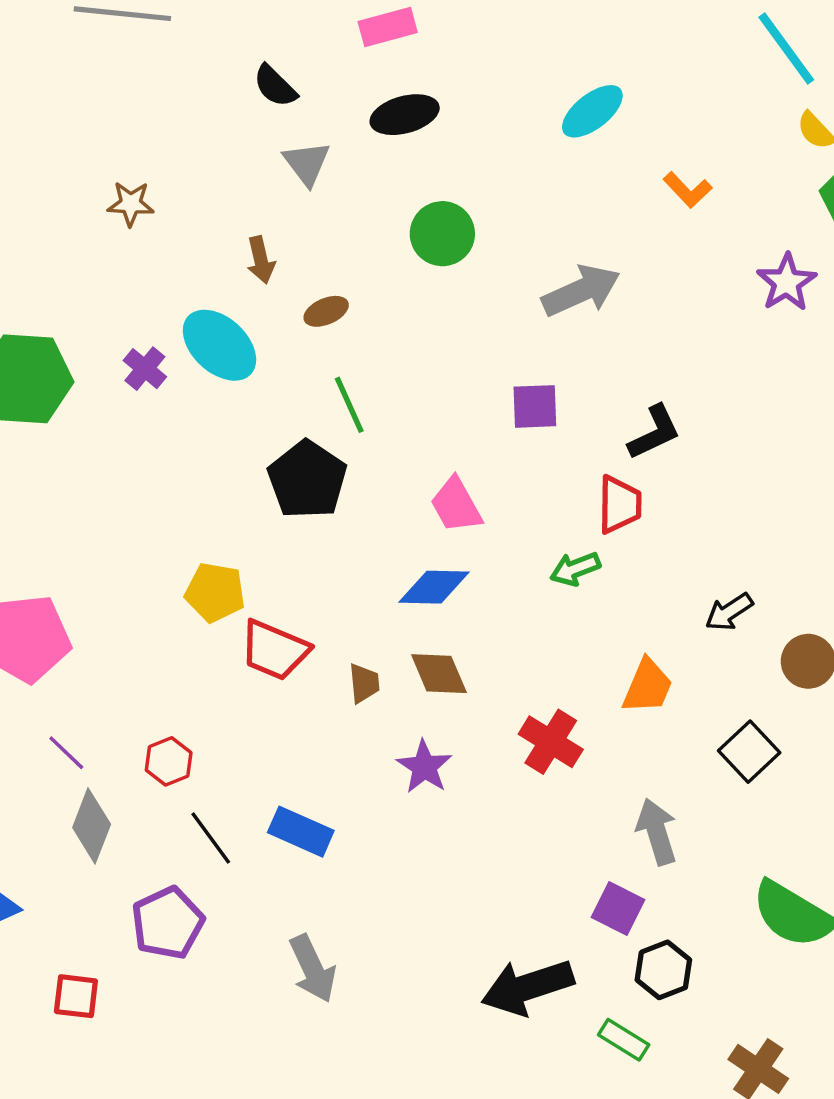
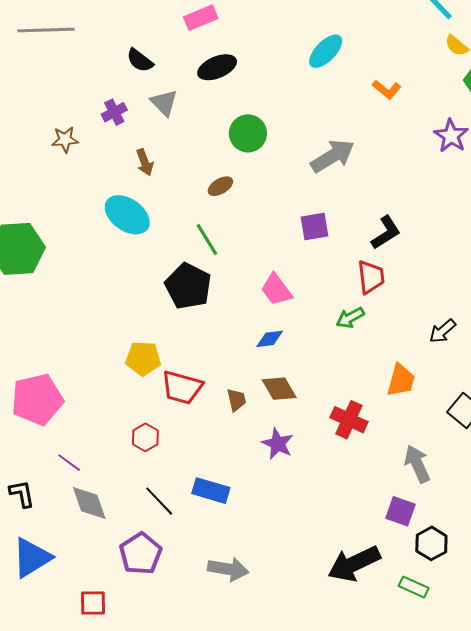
brown ellipse: (326, 311) -> (220, 186), moved
purple cross: (145, 369) -> (114, 112), moved, turned 30
blue diamond: (434, 587) -> (270, 339), size x0.7
red hexagon: (169, 761) -> (145, 437), moved
gray diamond: (92, 826) -> (89, 503), turned -33
gray arrow: (313, 969) -> (228, 569), turned -48

